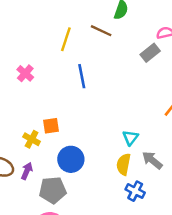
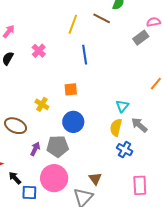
orange square: (51, 126) -> (71, 89), moved
purple arrow: (27, 171) -> (35, 149), moved

